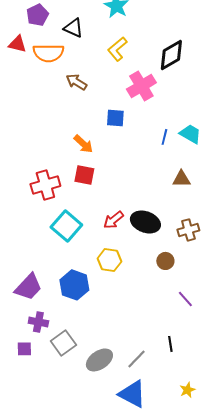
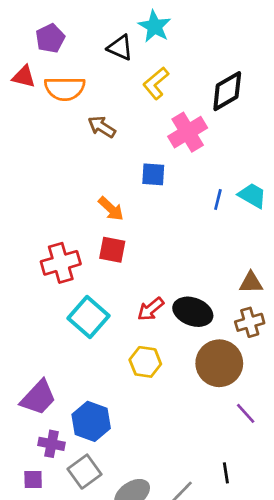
black triangle: (73, 28) -> (120, 48), moved
brown triangle: (181, 179) -> (251, 283), moved
brown circle: (165, 261) -> (219, 363), size x2.0
blue hexagon: (74, 285) -> (91, 421), moved

